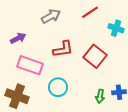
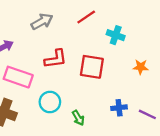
red square: (95, 56) -> (92, 67), turned -30
green arrow: (100, 96) -> (78, 118), moved, turned -40

